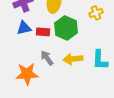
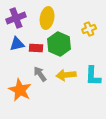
orange star: (27, 74) -> (20, 90), turned 30

